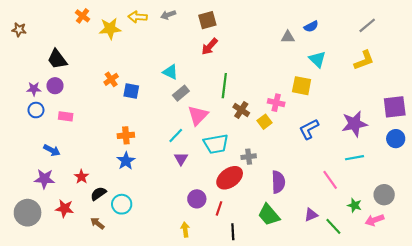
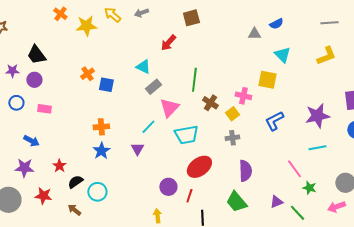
yellow arrow: (138, 17) -> (112, 15), turned 36
brown square: (207, 20) -> (191, 18), moved
gray line: (367, 25) -> (329, 23), turned 36
red arrow: (210, 47) -> (168, 43), moved
purple star: (34, 89) -> (12, 71), moved
gray cross: (249, 157) -> (232, 138), moved
purple triangle: (181, 159) -> (137, 149), moved
green star: (354, 205) -> (309, 188), moved

